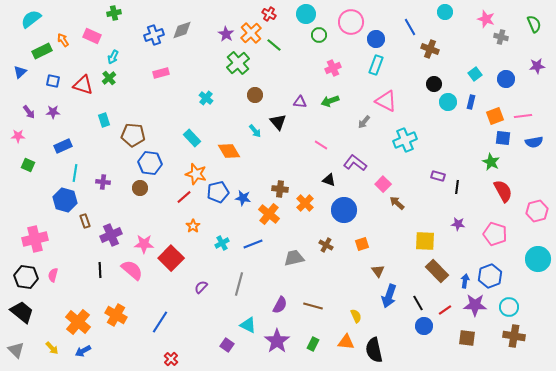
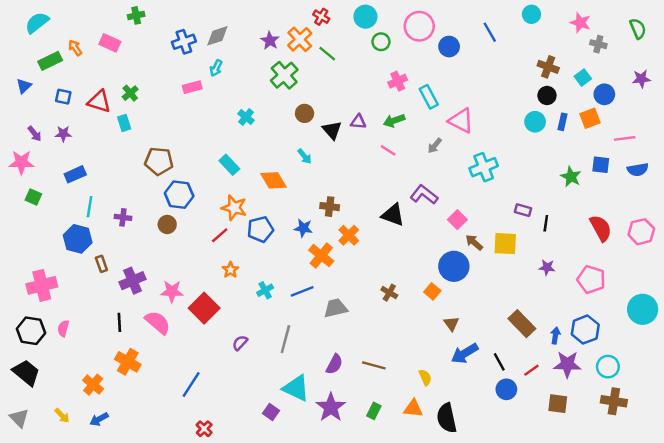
brown cross: (430, 49) -> (548, 67), moved
cyan arrow: (113, 57) -> (216, 68), moved
cyan rectangle: (376, 65) -> (429, 97), moved, turned -48
cyan square: (475, 74) -> (583, 78), moved
black circle: (434, 84) -> (547, 95), moved
orange square: (495, 116) -> (590, 118), moved
cyan rectangle: (104, 120) -> (124, 123), moved
black triangle: (278, 122) -> (332, 130), moved
pink star: (18, 136) -> (21, 162), size x1.5
pink line: (321, 145) -> (388, 150), moved
green star: (491, 162) -> (571, 177), moved
black triangle: (329, 180) -> (393, 215), size x1.5
brown cross: (280, 189) -> (330, 207), moved
blue star: (243, 198) -> (303, 228), moved
orange cross: (305, 203) -> (349, 235), moved
blue circle: (344, 210) -> (454, 266), moved
pink hexagon: (537, 211) -> (641, 232), moved
yellow square: (425, 241) -> (505, 244), moved
orange square: (362, 244) -> (432, 291), turned -32
gray trapezoid: (294, 258) -> (336, 308), moved
blue arrow: (389, 296) -> (465, 353), turned 40
orange cross: (116, 315) -> (128, 362), moved
orange cross: (78, 322) -> (93, 385), size x0.7
cyan triangle: (248, 325) -> (296, 388), size x1.4

